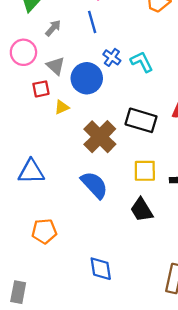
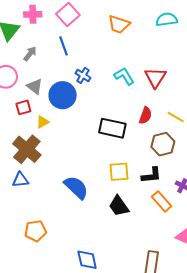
cyan L-shape: (142, 62) -> (124, 76), moved
brown cross: (100, 137) -> (27, 149), moved
blue triangle: (31, 172) -> (20, 180), size x0.7

